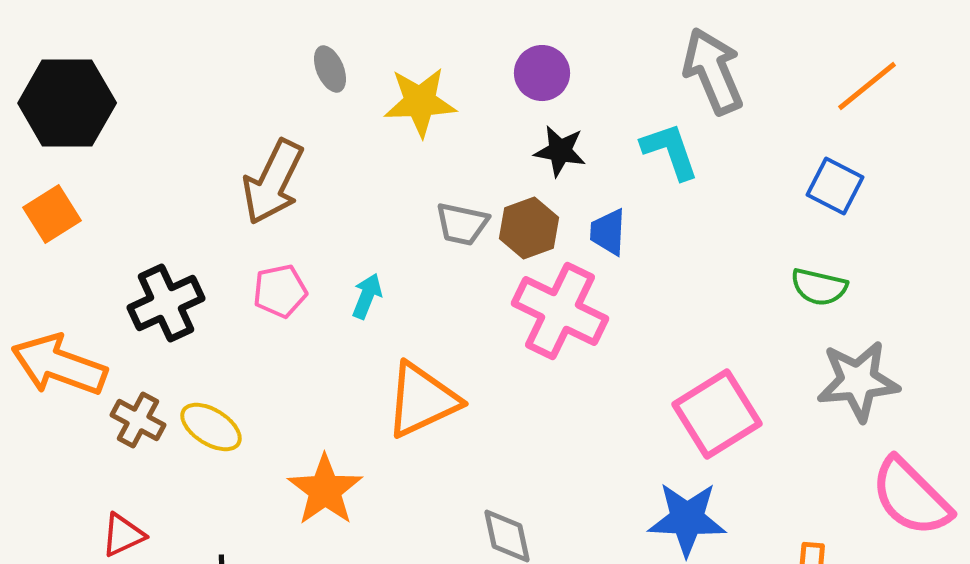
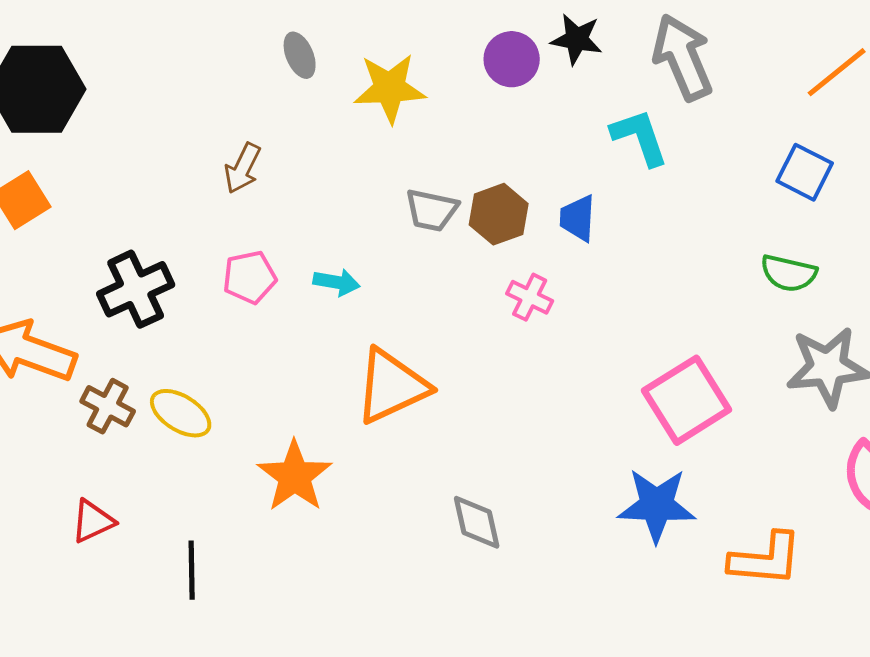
black star: (560, 151) -> (577, 39), moved
brown arrow: (273, 182) -> (243, 168), size x0.6
cyan arrow: (367, 296) -> (337, 282), turned 78
pink cross: (560, 311) -> (530, 297), size x0.5

